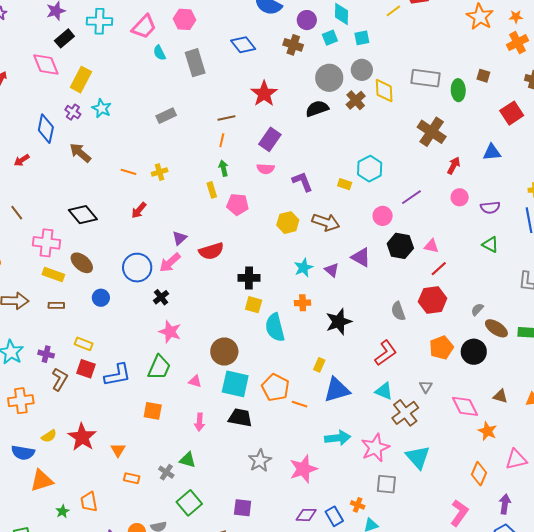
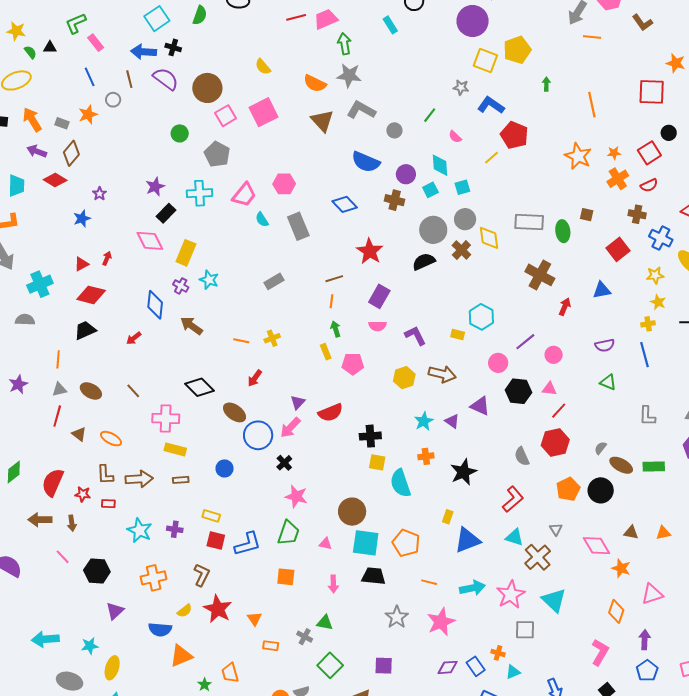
pink circle: (460, 197) -> (554, 355), moved
brown ellipse: (82, 263) -> (235, 412), moved
brown L-shape: (60, 379) -> (202, 575), moved
orange line: (300, 404) -> (429, 582), moved

